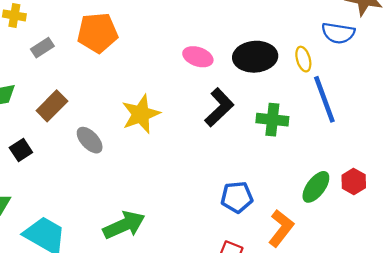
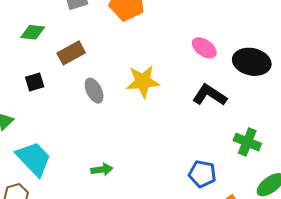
black L-shape: (219, 107) -> (210, 95), turned -120
green cross: (272, 120) -> (247, 142), moved
green arrow: (124, 225) -> (102, 170), size x0.6

